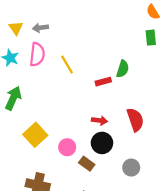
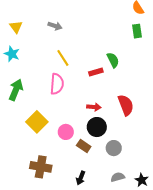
gray arrow: (40, 28) -> (55, 26), moved, turned -152
pink semicircle: (37, 54) -> (57, 84), moved
green semicircle: (123, 69) -> (113, 60), turned -42
gray circle: (131, 168) -> (114, 148), moved

